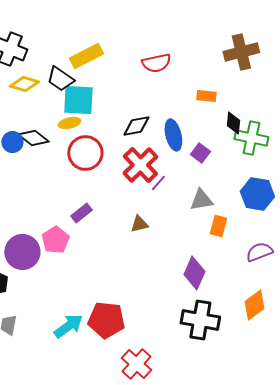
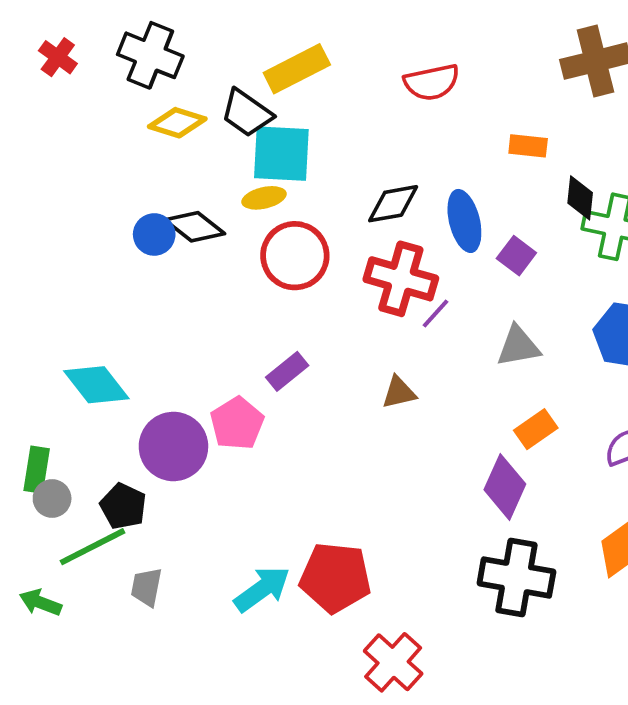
red cross: (140, 165) -> (401, 279), turned -30
orange rectangle: (218, 226) -> (536, 429), moved, turned 40

